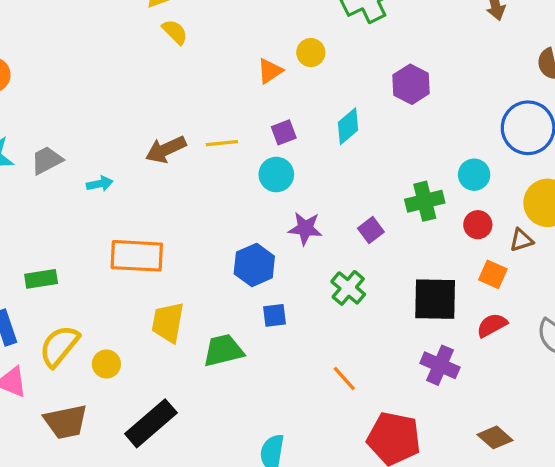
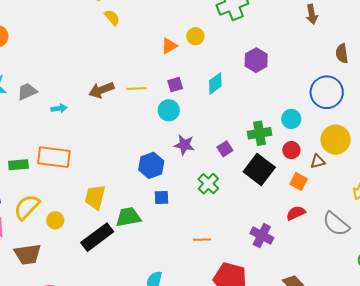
orange rectangle: (137, 256) -> (54, 157), moved
black square: (435, 299) -> (259, 169), moved, turned 32
orange line: (344, 378) -> (202, 240), turned -54
black rectangle: (151, 423) -> (97, 237), moved

